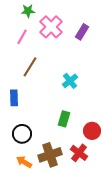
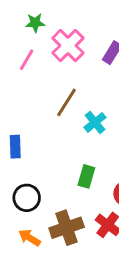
brown line: (30, 67) -> (67, 102), moved

